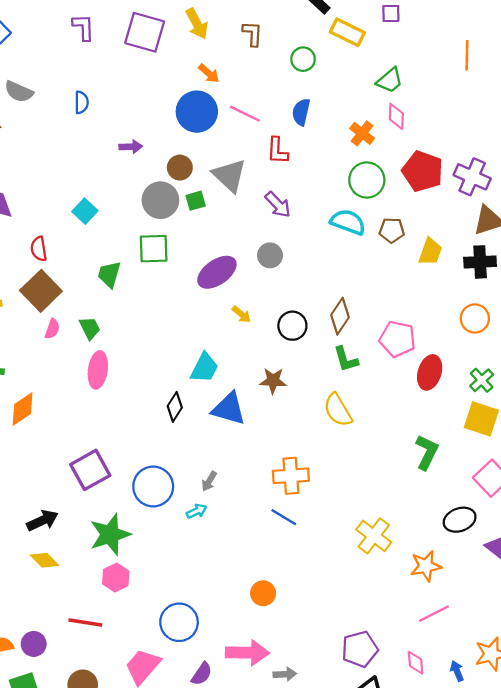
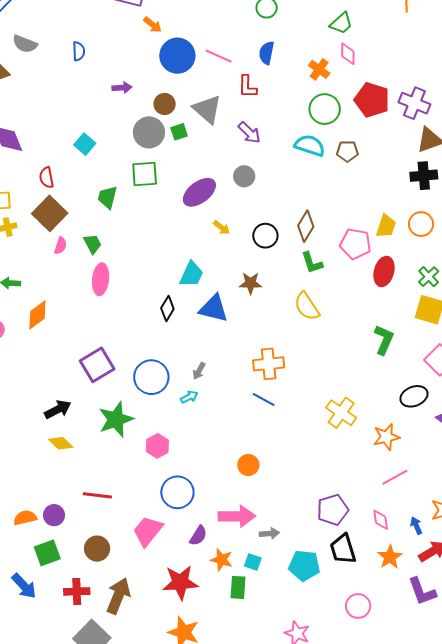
orange arrow: (209, 73) -> (153, 25), moved
yellow trapezoid: (430, 252) -> (386, 226), moved
pink hexagon: (116, 578) -> (157, 446), moved

